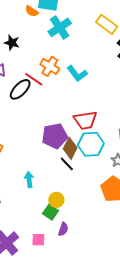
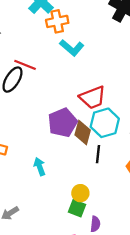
orange cross: (50, 66) -> (57, 21), moved, turned -30
black line: (67, 164) -> (98, 154), moved, turned 63
cyan arrow: (29, 180) -> (40, 167), moved

